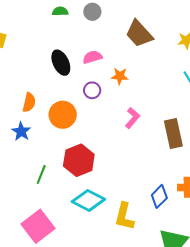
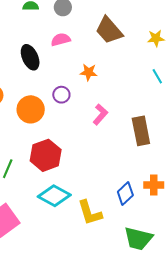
pink semicircle: (92, 57) -> (61, 40), moved
purple circle: (92, 90) -> (61, 95), moved
yellow L-shape: (124, 216) -> (90, 213), turned -32

